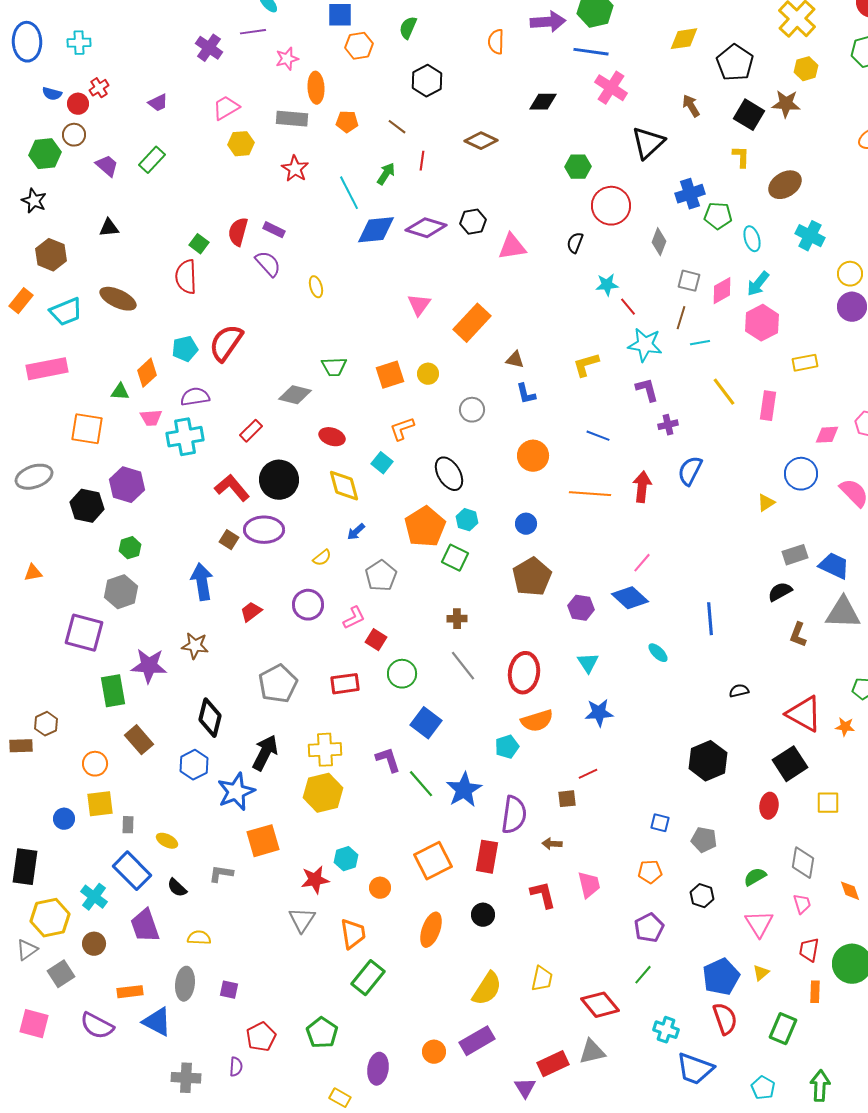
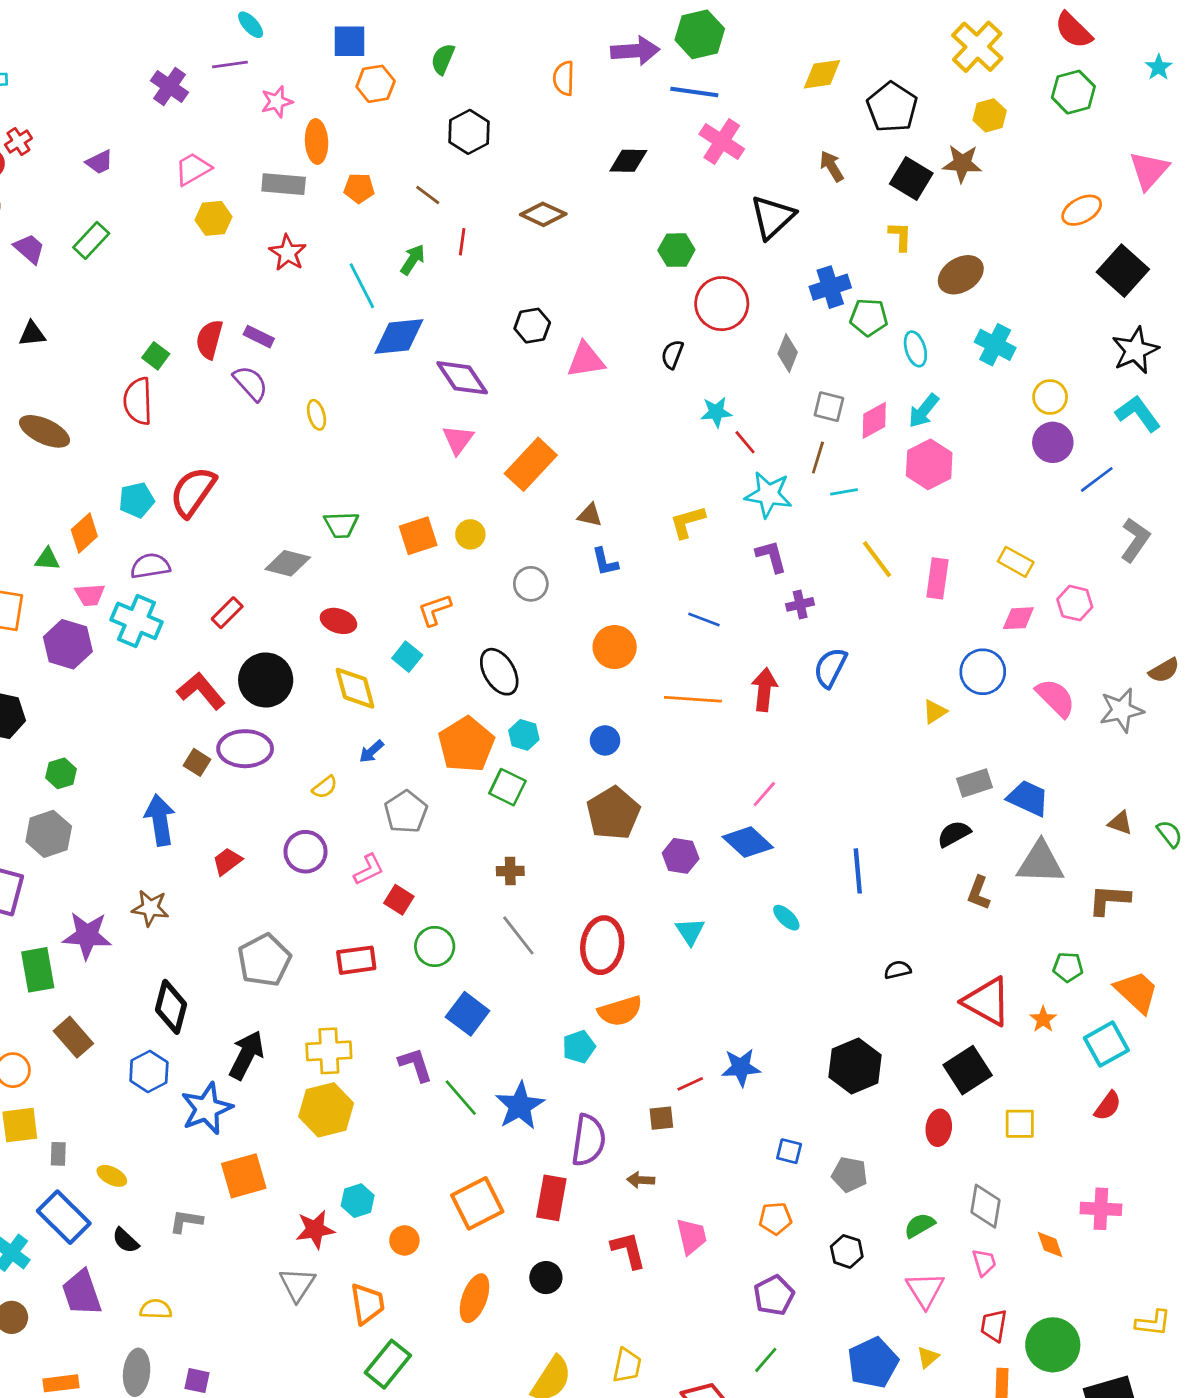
purple diamond: (426, 228) -> (462, 378), moved, turned 39
yellow rectangle: (805, 363) -> (1016, 562), moved, turned 40
cyan cross: (185, 437) -> (137, 621), turned 33
purple hexagon: (127, 485) -> (68, 644), moved
blue star: (599, 713) -> (741, 1067), moved
orange star: (845, 727) -> (1043, 1019), turned 30

